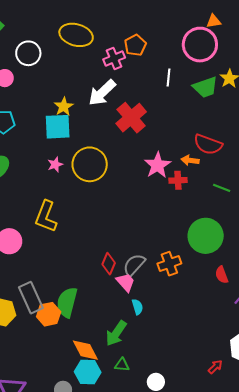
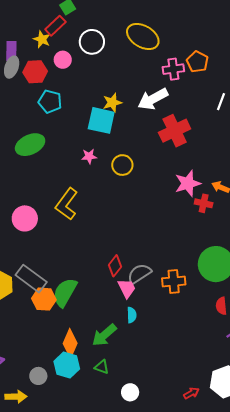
orange pentagon: (135, 45) -> (197, 62), turned -30
yellow circle: (90, 164) -> (122, 165), size x0.6
gray rectangle: (31, 298) -> (31, 279), turned -44
orange diamond: (85, 350) -> (70, 343), turned 36

